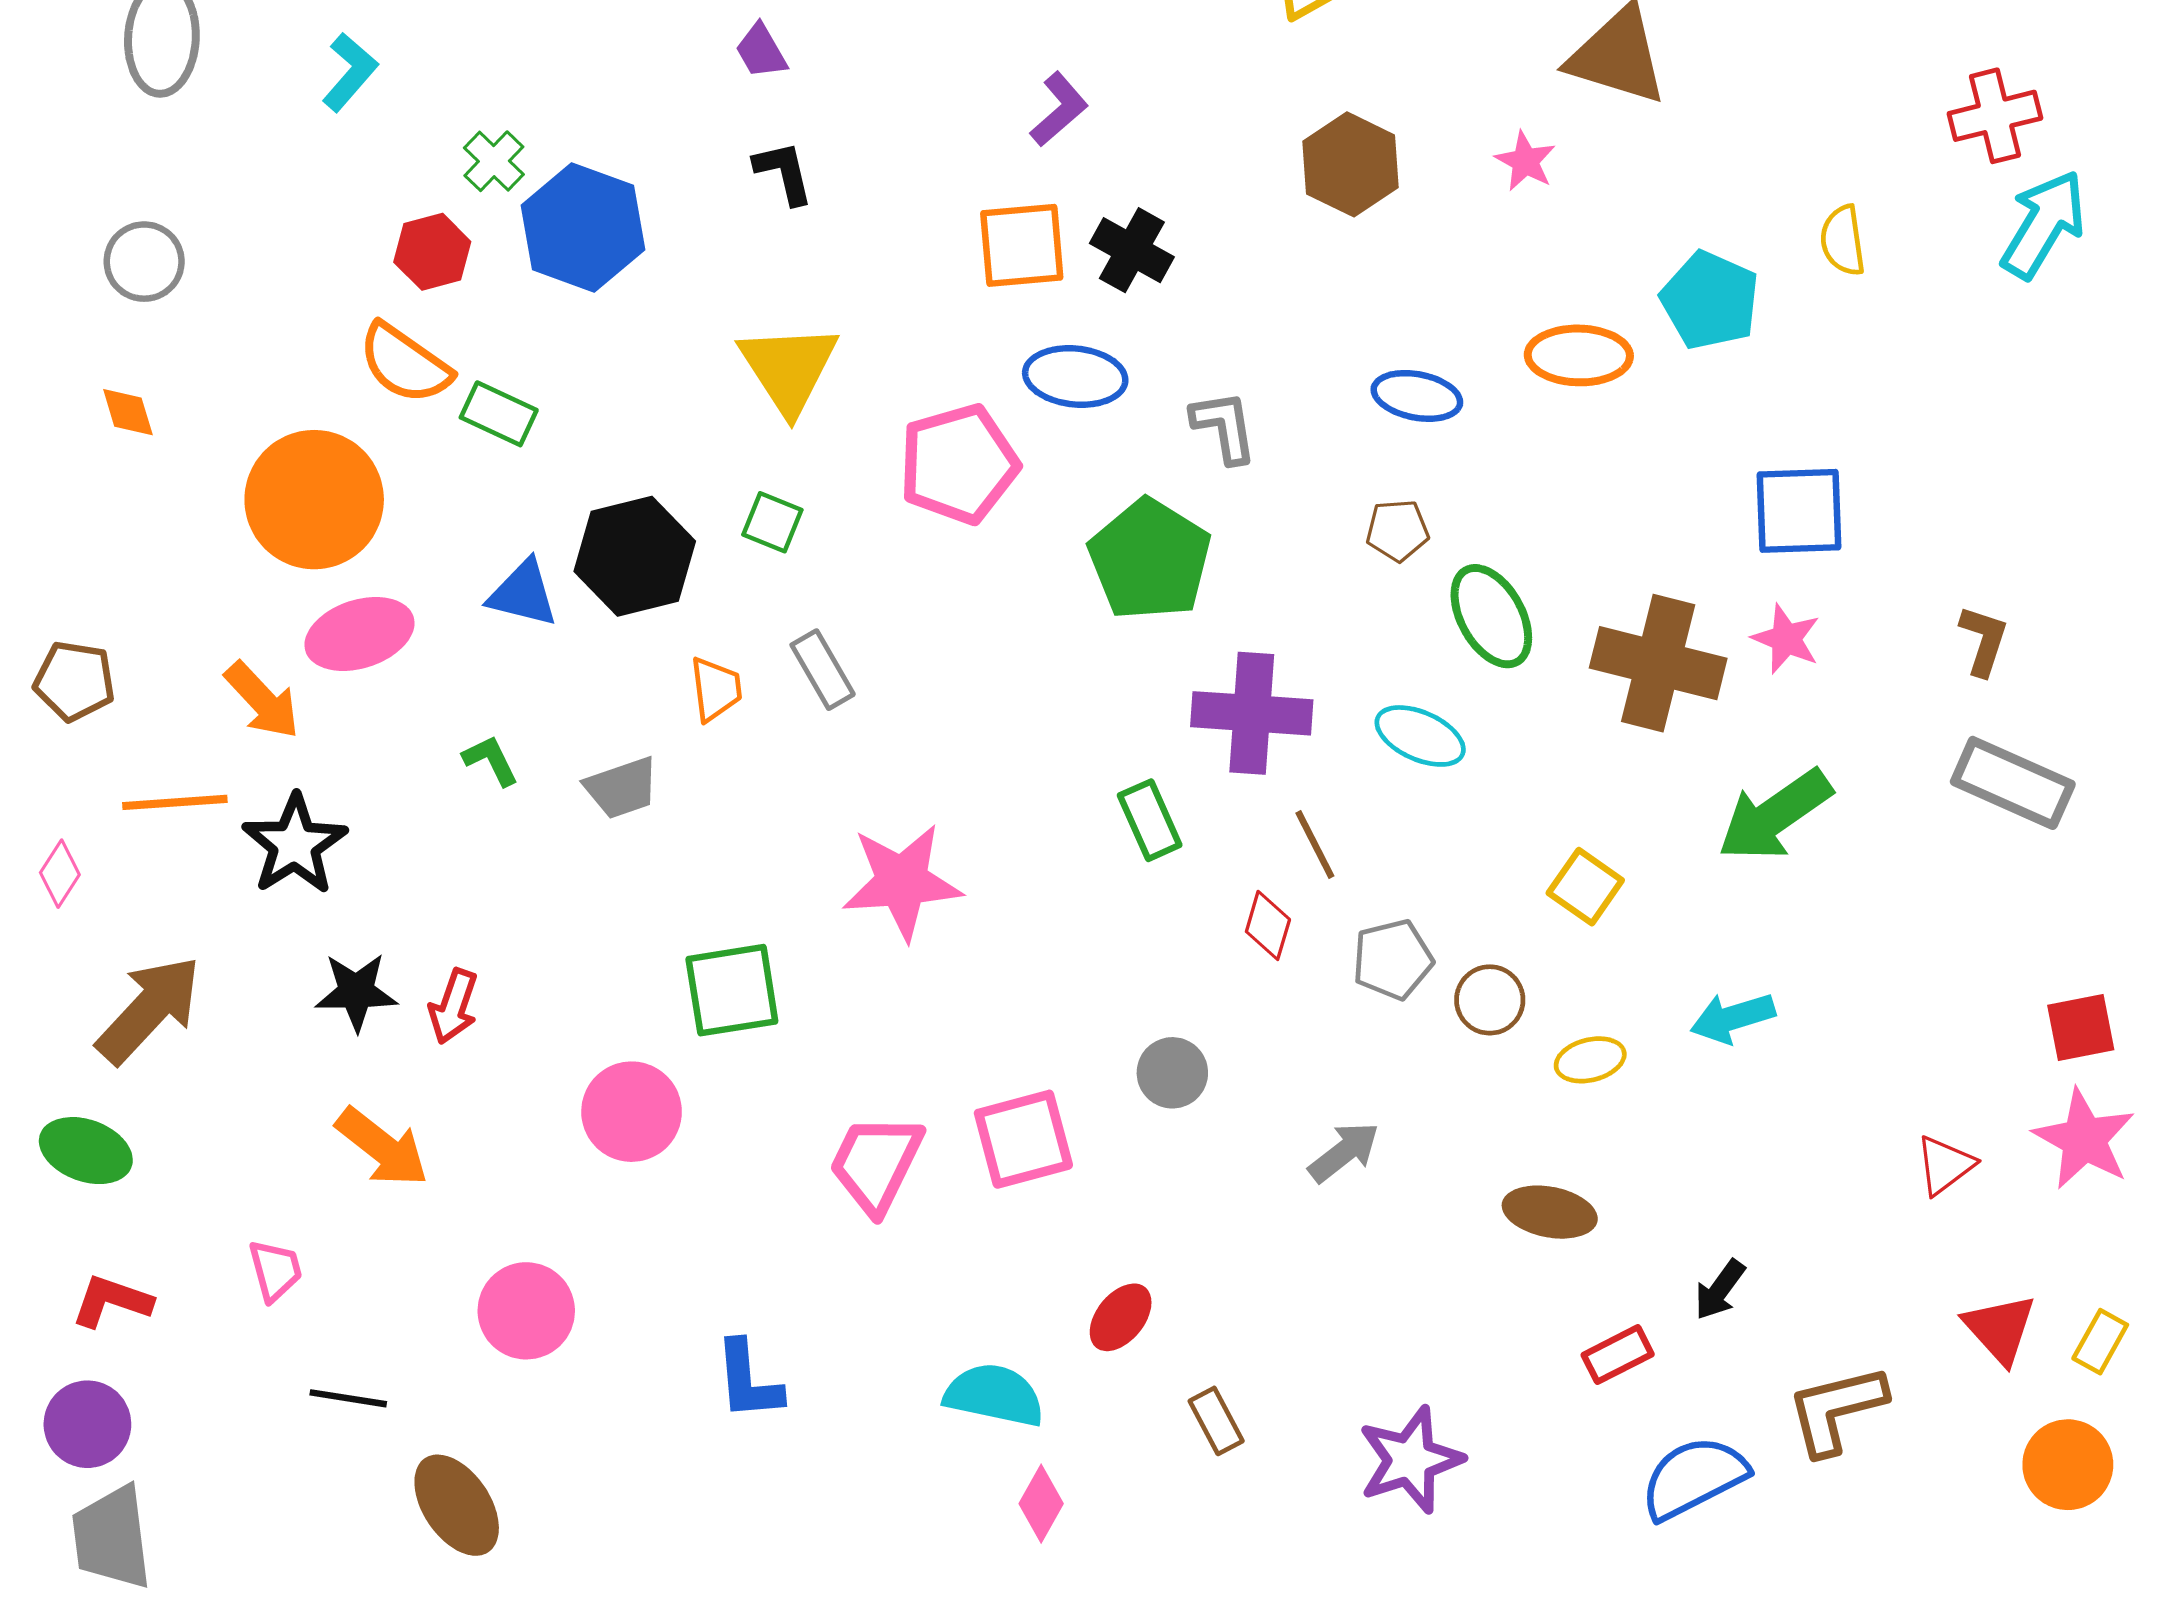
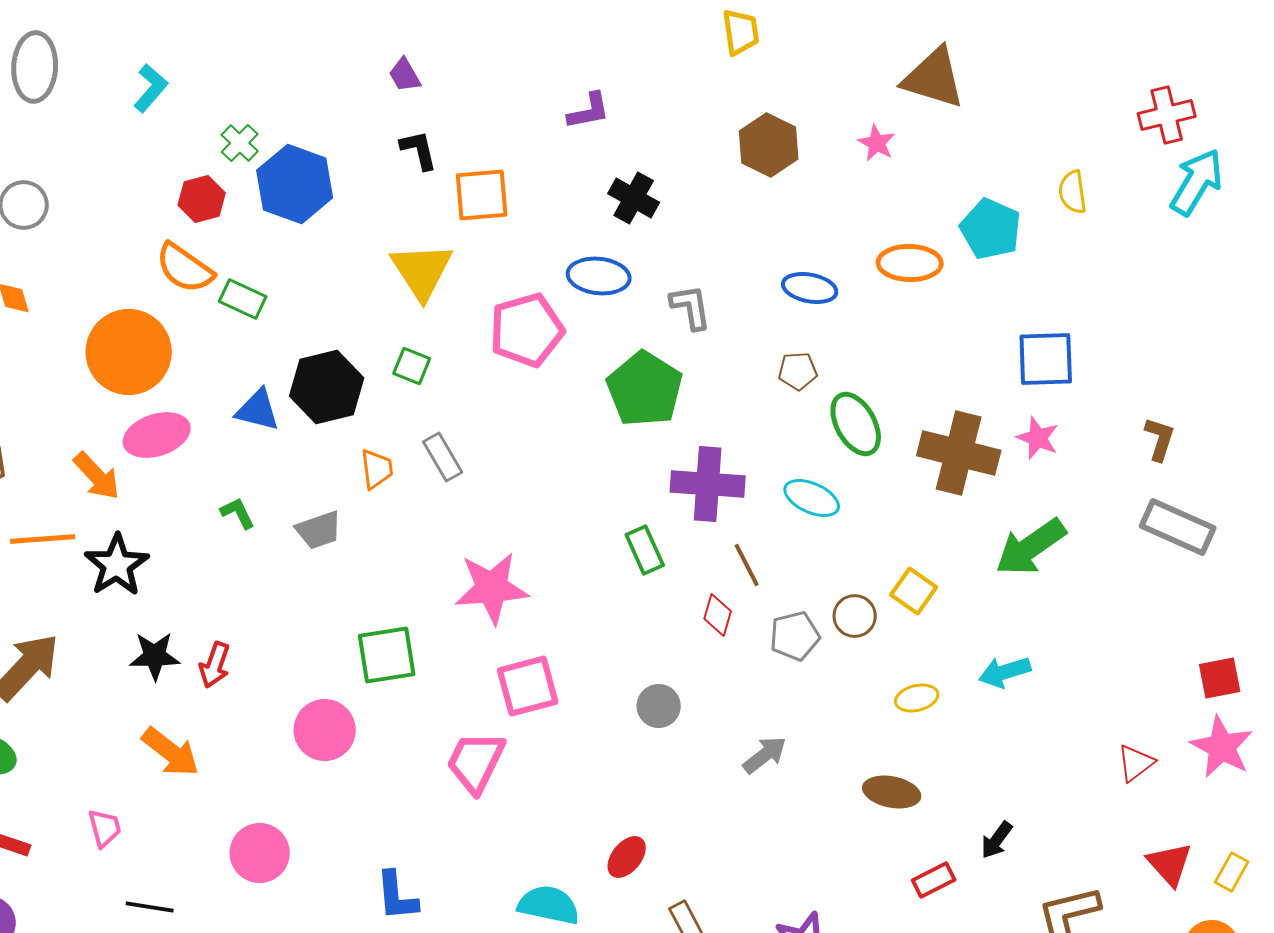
purple L-shape: (1059, 109) -> (589, 111), turned 30
orange square: (1022, 245) -> (482, 195), moved
brown circle: (1490, 1000) -> (855, 616), moved
pink square: (1023, 1139) -> (528, 686), moved

